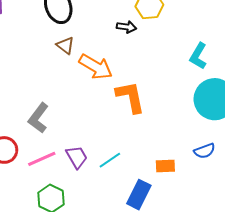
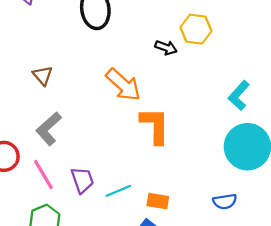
brown triangle: (65, 45) -> (43, 76), moved
pink line: (42, 159) -> (43, 175), turned 72
orange rectangle: (165, 166) -> (158, 201), moved

